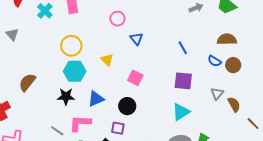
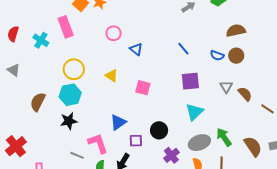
brown semicircle: (227, 39) -> (236, 31), moved
cyan hexagon: (75, 71) -> (70, 95), moved
brown semicircle: (27, 82) -> (38, 102), moved
black star: (66, 97) -> (69, 121), moved
blue triangle: (96, 99) -> (118, 122), moved
black circle: (127, 106) -> (159, 130), moved
pink L-shape: (80, 123) -> (98, 143), turned 80

